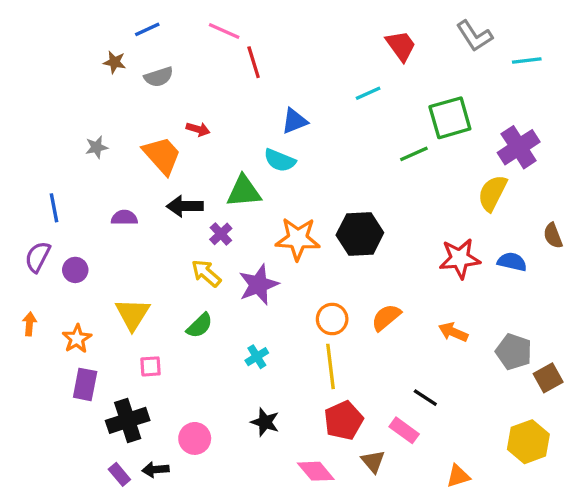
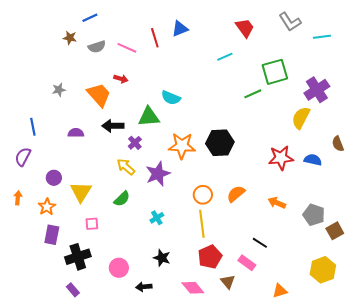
pink line: (224, 31) -> (127, 48), moved
blue triangle: (294, 121) -> (180, 29), moved
purple circle: (75, 270) -> (54, 178), moved
black arrow: (155, 470) -> (144, 287), moved

